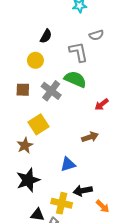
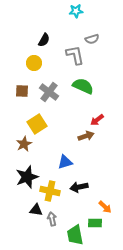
green semicircle: (75, 79) -> (83, 86), moved
red arrow: (102, 104) -> (97, 120), moved
yellow cross: (62, 203) -> (50, 191), moved
orange arrow: (103, 206) -> (105, 207), moved

